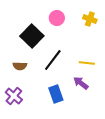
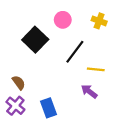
black line: (53, 60) -> (75, 52), moved
brown semicircle: (20, 66) -> (19, 83), moved, turned -128
blue rectangle: (56, 94) -> (48, 108), moved

